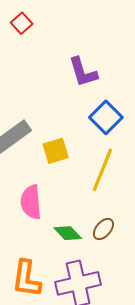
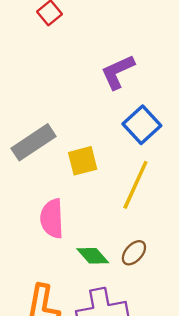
purple L-shape: (83, 72) -> (118, 72), turned 80

